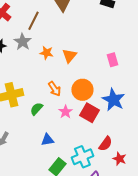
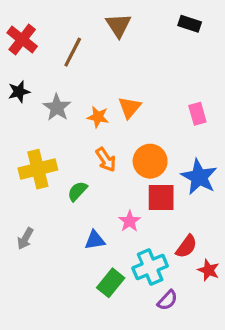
gray star: (22, 42) -> (57, 107), moved
orange star: (46, 53) -> (98, 117), moved
pink star: (65, 112) -> (130, 221), moved
red square: (89, 113) -> (161, 197), turned -30

